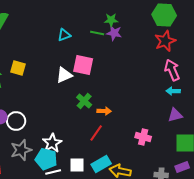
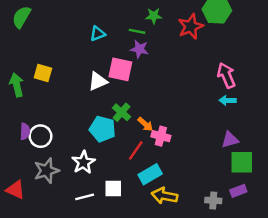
purple star: (114, 33) -> (139, 49), moved
red star: (165, 41) -> (191, 27), moved
orange arrow: (104, 111) -> (145, 124), turned 40
purple triangle: (175, 115) -> (230, 140), moved
pink cross: (143, 137) -> (161, 136), moved
cyan pentagon: (46, 159) -> (102, 129), moved
cyan rectangle: (101, 164) -> (150, 174), moved

